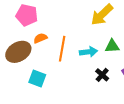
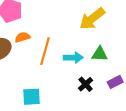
cyan square: (37, 79) -> (31, 97), moved, turned -30

